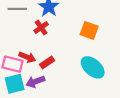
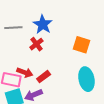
cyan ellipse: (93, 67) -> (86, 79), turned 40

